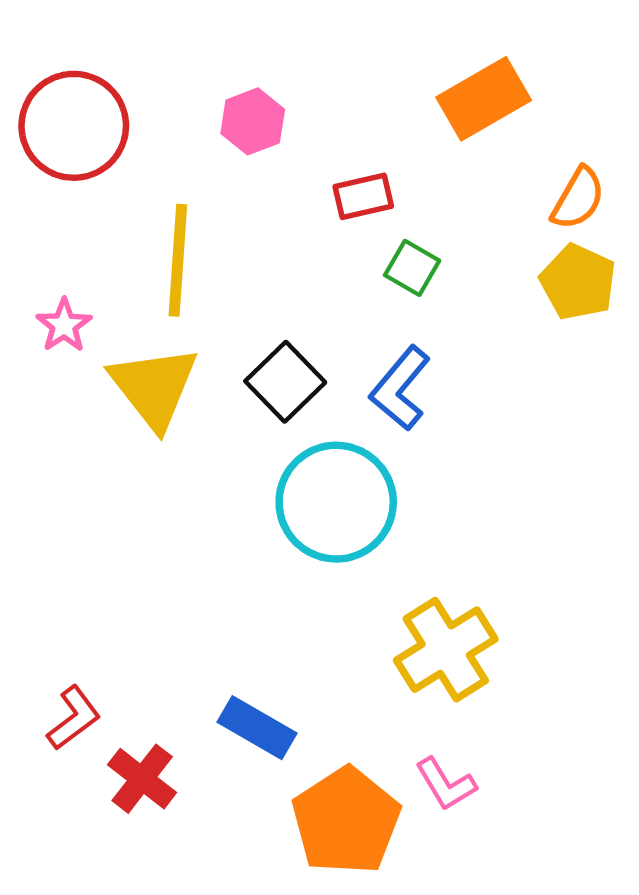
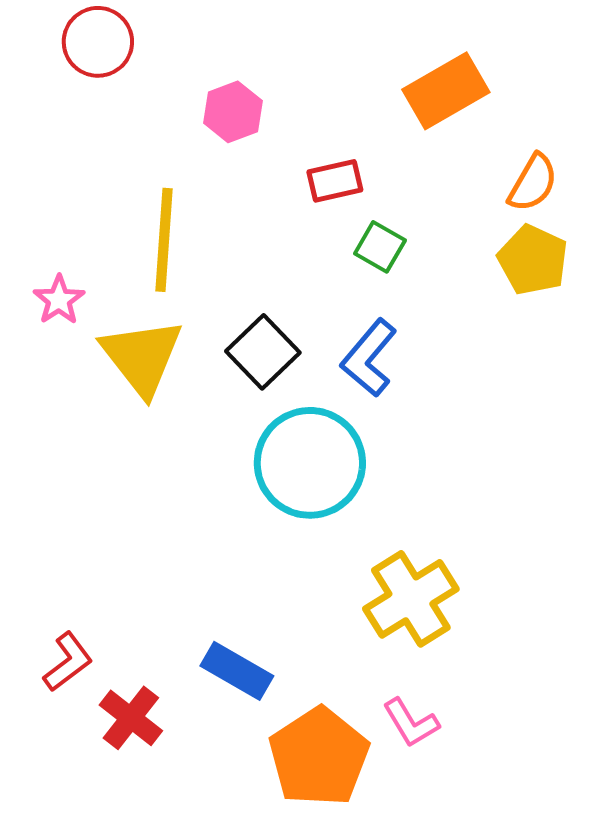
red circle: (74, 126) -> (98, 42), moved, size x0.7

